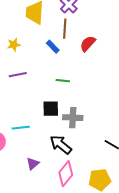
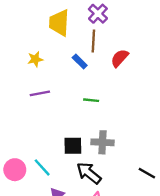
black square: (51, 109) -> (73, 146), moved
cyan line: (21, 128) -> (42, 167), moved, turned 54

